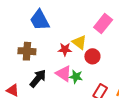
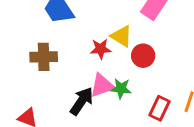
pink triangle: (64, 74) -> (102, 85), turned -48
black arrow: (38, 78) -> (82, 101), moved

